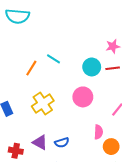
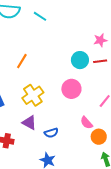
cyan line: (53, 59) -> (40, 16), moved
pink semicircle: (98, 132) -> (86, 123), turned 136
purple triangle: (40, 142) -> (29, 123), moved

